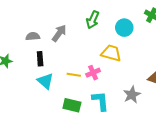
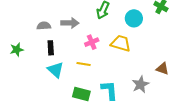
gray arrow: (59, 33) -> (70, 23), turned 54
pink cross: (93, 73) -> (92, 42), moved

